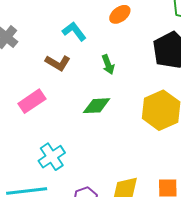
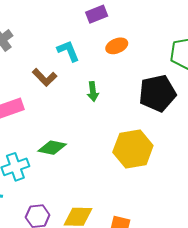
green diamond: (97, 106) -> (52, 148), moved

